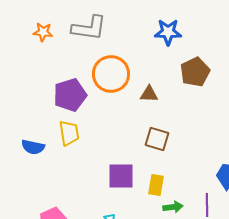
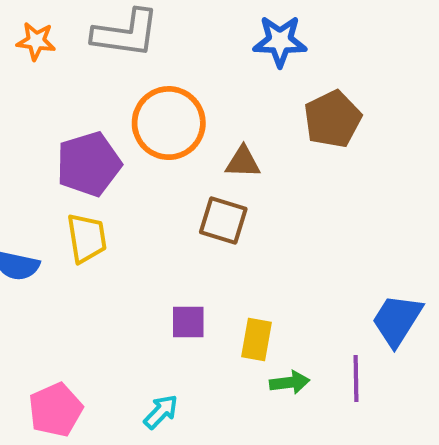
brown square: (157, 139) -> (223, 221), moved
purple square: (121, 176) -> (188, 322), size x0.7

